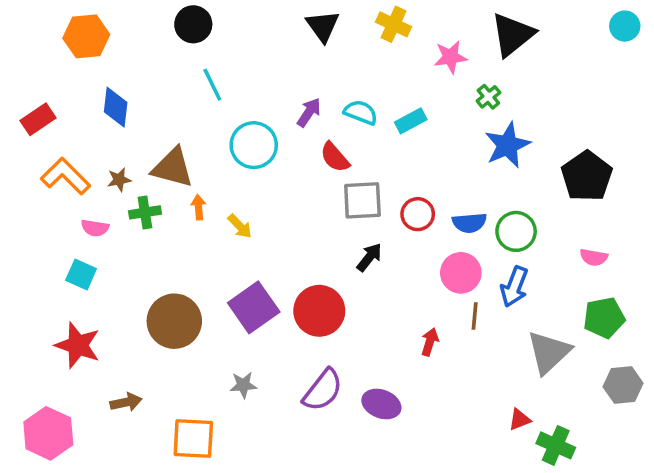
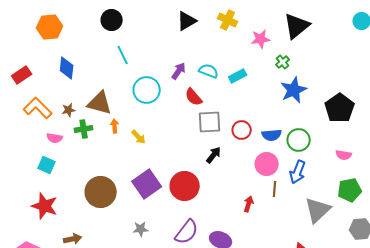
black triangle: (323, 26) -> (187, 21), turned 35

